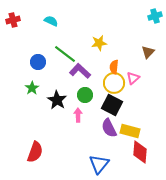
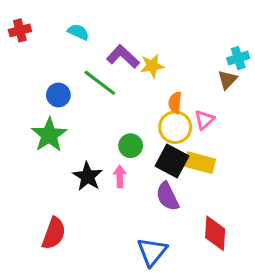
cyan cross: (155, 16) -> (238, 58), moved
purple L-shape: (80, 71) -> (123, 57), moved
green star: (32, 88) -> (49, 135), size x1.6
black star: (57, 100) -> (88, 176), moved
yellow rectangle: (130, 131) -> (200, 163), moved

